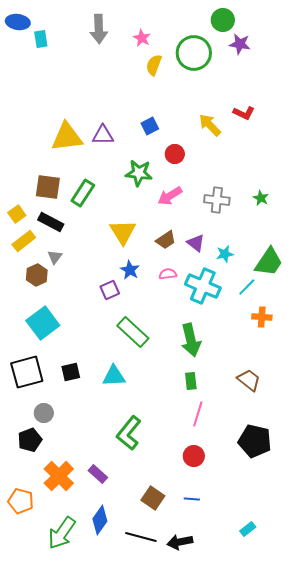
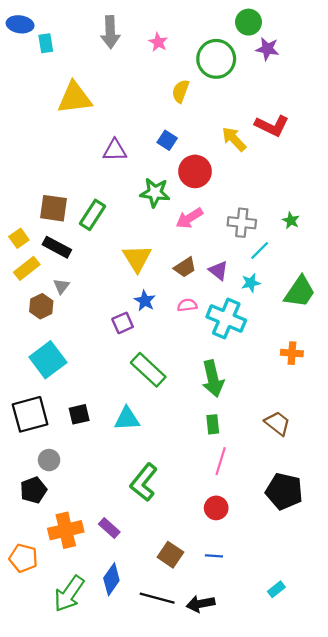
yellow semicircle: (154, 65) -> (181, 91), moved
red L-shape: (244, 113) -> (272, 126), size x1.4
blue square: (150, 126) -> (167, 140), turned -30
yellow triangle: (67, 137) -> (75, 98), moved
red circle: (175, 154) -> (195, 171), size x1.5
cyan line: (247, 287) -> (260, 251), moved
orange cross: (59, 476) -> (66, 530), turned 32

